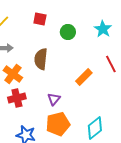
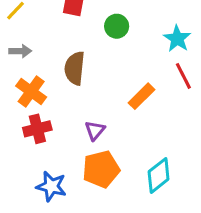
cyan star: (103, 29) -> (177, 39), moved

